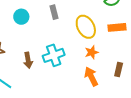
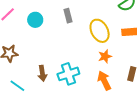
cyan cross: (54, 55) -> (68, 74), moved
brown arrow: (28, 60) -> (42, 73), moved

